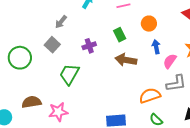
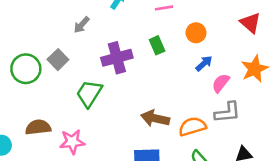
gray square: (52, 45) -> (58, 60), moved
purple cross: (89, 46) -> (117, 58), size x1.6
blue arrow: (156, 47) -> (204, 63), turned 56
brown arrow: (126, 60) -> (155, 118), moved

